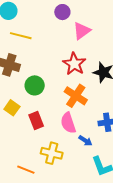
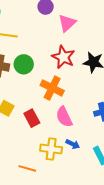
green circle: (35, 85) -> (24, 64), moved
orange cross: (76, 96) -> (52, 88), moved
blue arrow: (85, 141) -> (73, 144), moved

